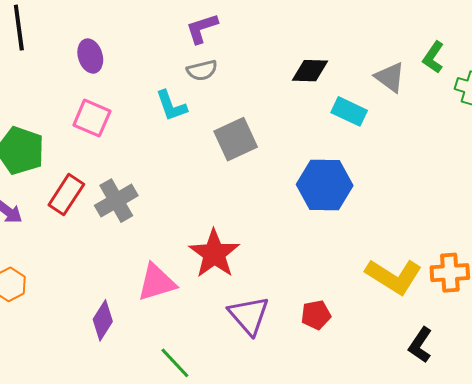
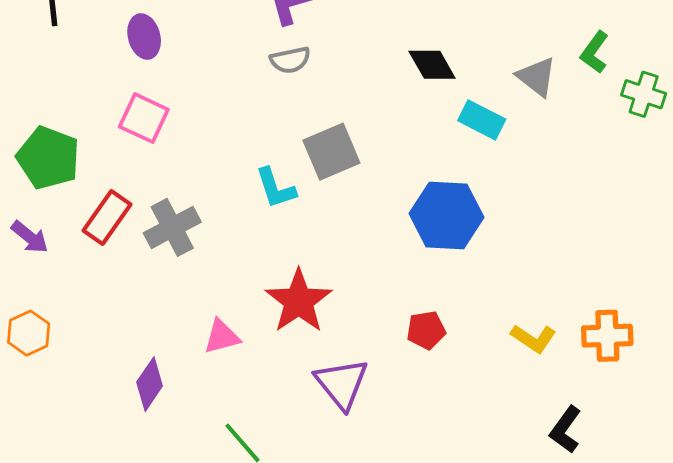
black diamond: (310, 71) -> (432, 65), turned 57
cyan L-shape: (171, 106) -> (276, 188), moved
yellow L-shape: (394, 276) -> (533, 338), size x0.6
pink triangle: (157, 282) -> (222, 337), size x0.7
red pentagon: (316, 315) -> (426, 330), moved

